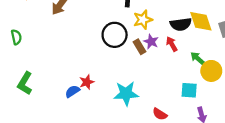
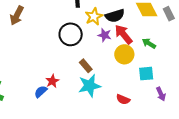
black semicircle: (181, 24) -> (115, 16), moved
red arrow: (172, 44) -> (124, 34), size x1.5
brown rectangle: (139, 47) -> (86, 66), moved
yellow circle: (211, 71) -> (124, 54), moved

